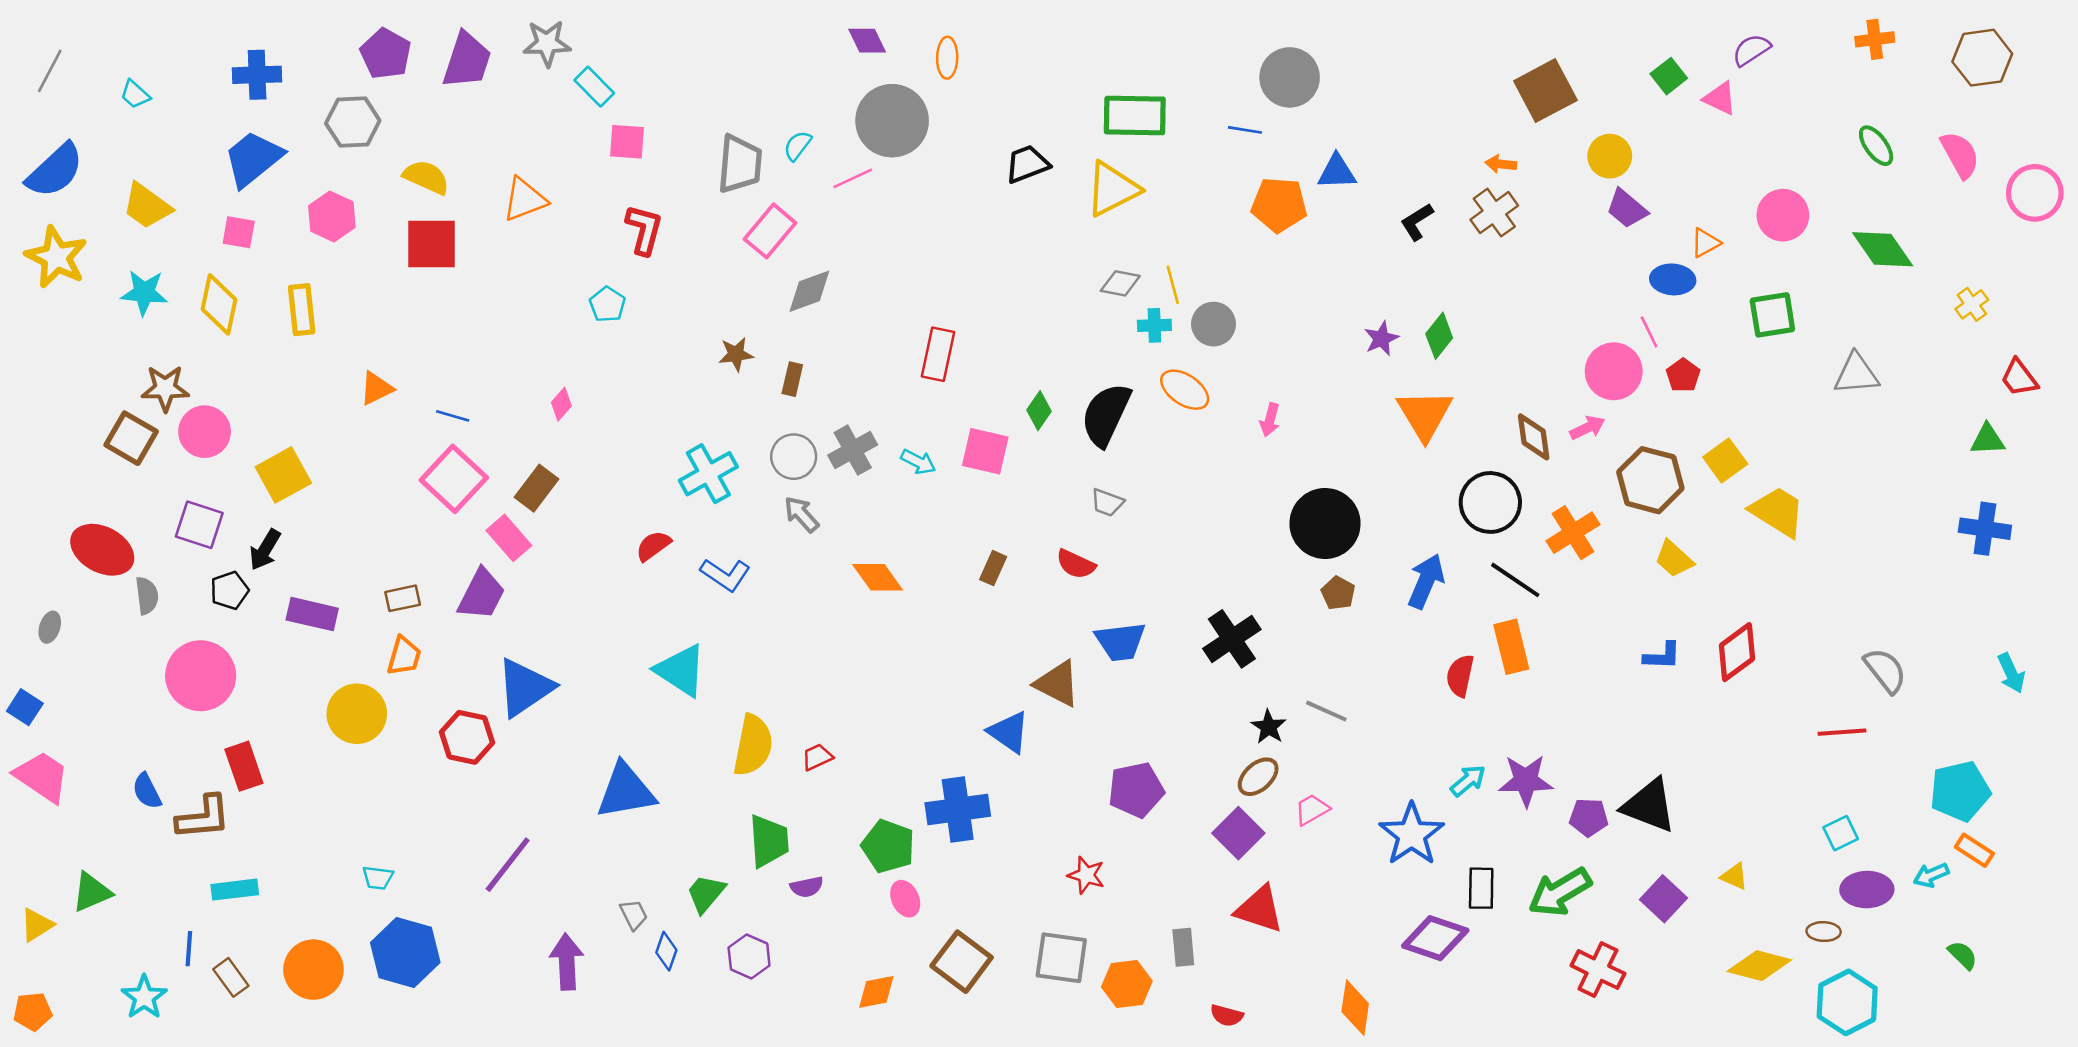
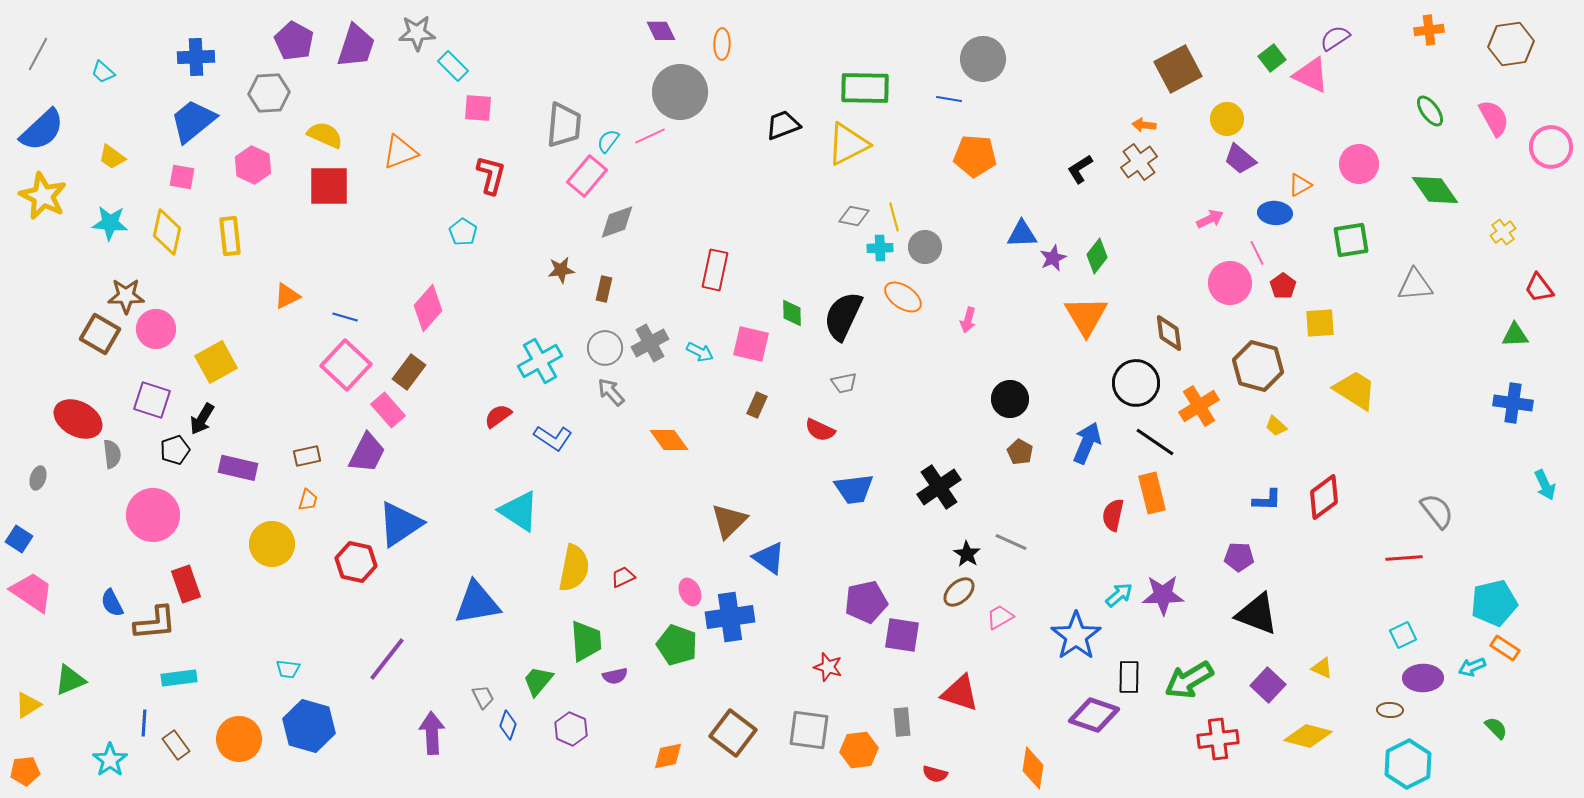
pink triangle: (1720, 98) -> (1311, 75), size x1.4
cyan semicircle: (798, 146) -> (608, 141), moved
blue triangle: (1337, 172) -> (1022, 234), moved
yellow trapezoid: (147, 206) -> (112, 157), size x0.7
pink diamond: (561, 404) -> (428, 308), size x1.8
green diamond: (1039, 411) -> (792, 313), turned -36
pink arrow: (1587, 428) -> (1210, 219), moved
yellow square: (1725, 461) -> (1320, 323), moved, turned 32
gray trapezoid: (1107, 502) -> (844, 383), turned -32
black circle: (1325, 523) -> (1010, 399), size x0.7
yellow trapezoid: (1674, 559) -> (1276, 426), size x0.7
brown rectangle: (993, 568) -> (757, 405), moved
orange trapezoid: (404, 656) -> (308, 500), size x0.7
cyan arrow: (2011, 673) -> (1545, 485), moved
brown triangle: (1057, 684) -> (729, 521), moved, turned 48
purple pentagon: (1589, 817) -> (1239, 557), moved
purple square: (1238, 833) -> (902, 635), moved, turned -36
pink ellipse: (905, 899) -> (690, 592), moved
yellow diamond: (1759, 966) -> (1308, 736), moved
red cross: (1598, 970) -> (1218, 739), turned -33

